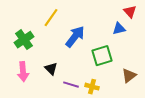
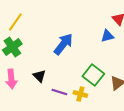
yellow line: (51, 18) -> (15, 22), moved
green square: (102, 56) -> (93, 75), moved, turned -35

